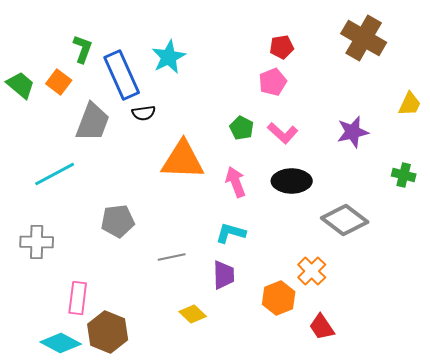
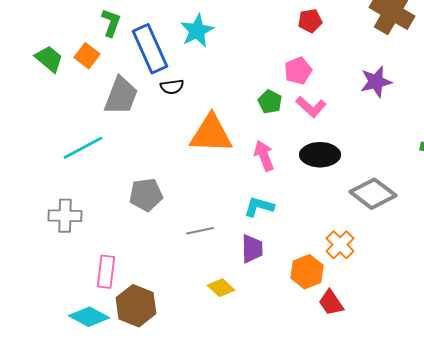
pink pentagon: (273, 82) -> (298, 71), moved
purple star: (353, 132) -> (376, 82), moved
red trapezoid: (322, 327) -> (331, 303), moved

